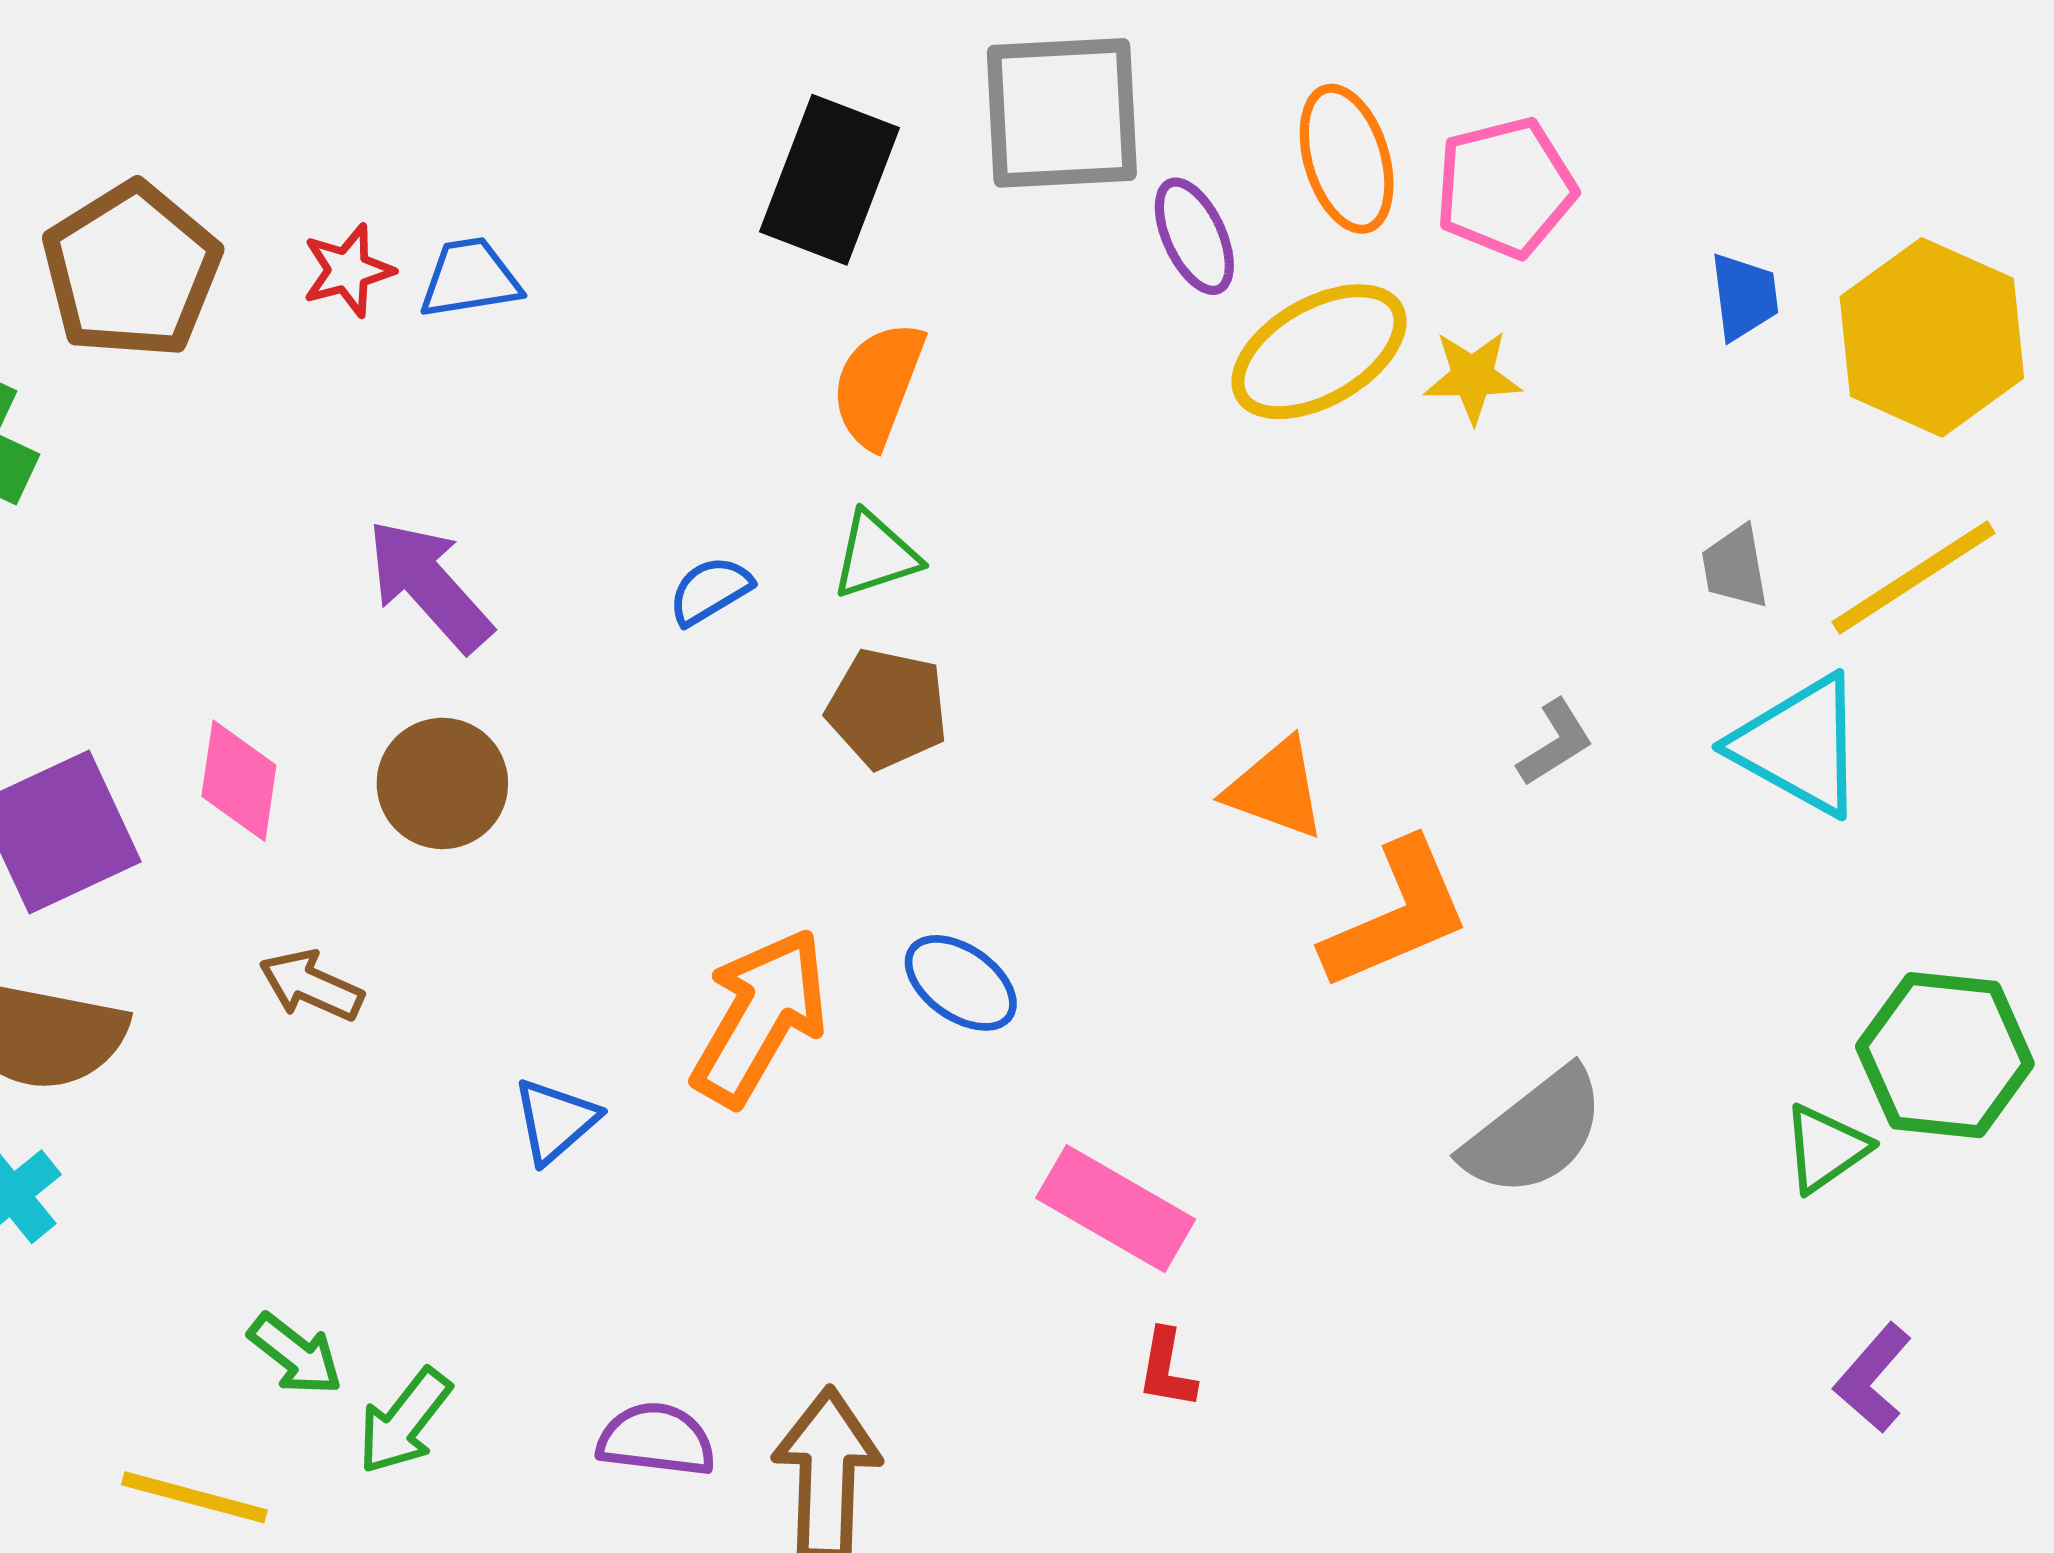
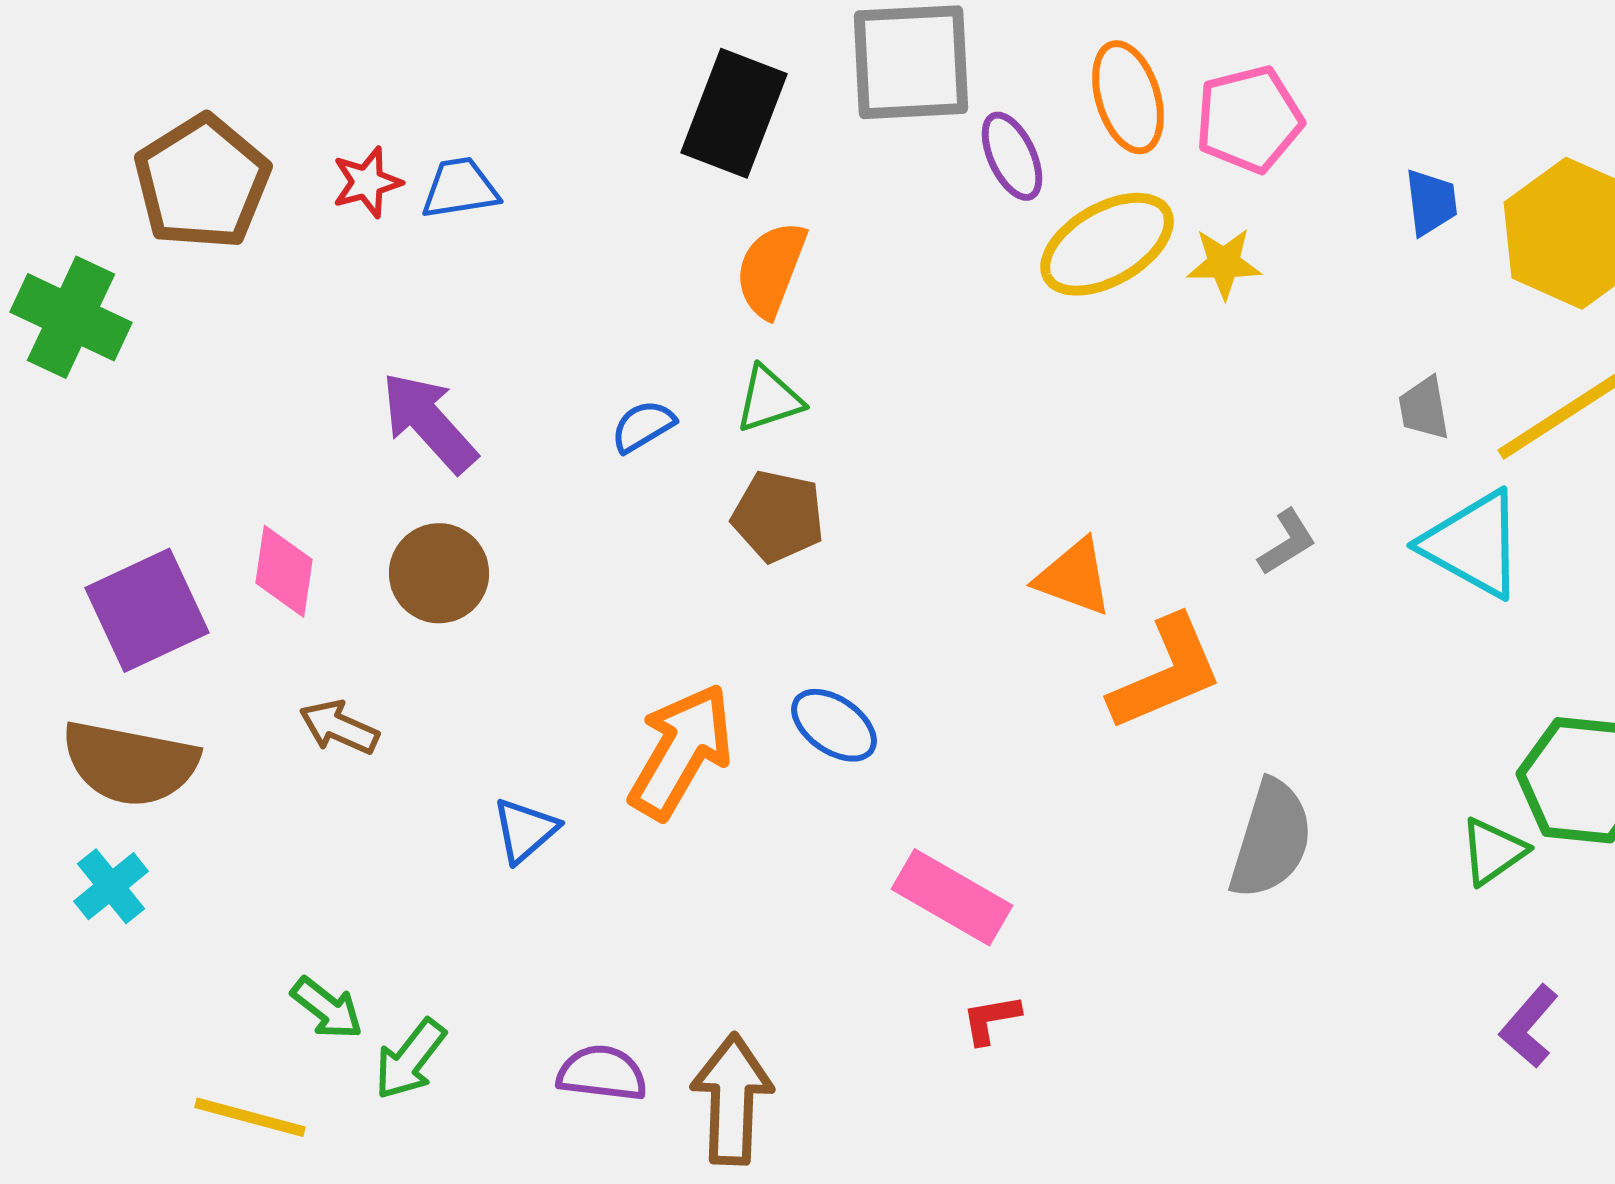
gray semicircle: (1534, 1133) -> (1271, 839), turned -35
red L-shape: (1167, 1369) -> (991, 1019), turned 70

